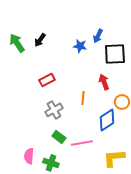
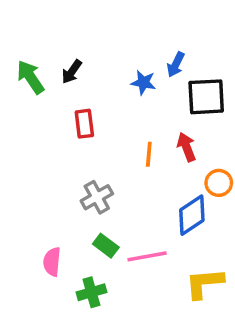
red rectangle: (47, 80) -> (84, 124), moved, turned -70
orange line: (83, 98) -> (149, 154), moved
pink semicircle: (29, 156) -> (52, 262), moved
green cross: (51, 163) -> (91, 292), turned -35

